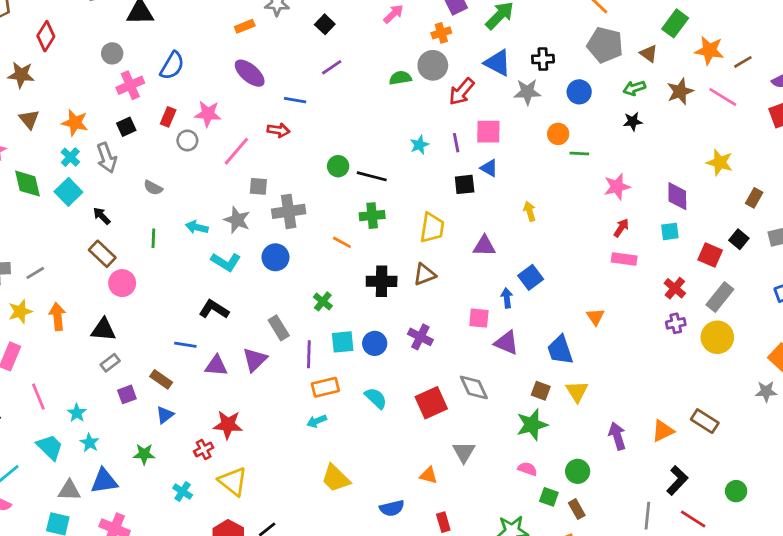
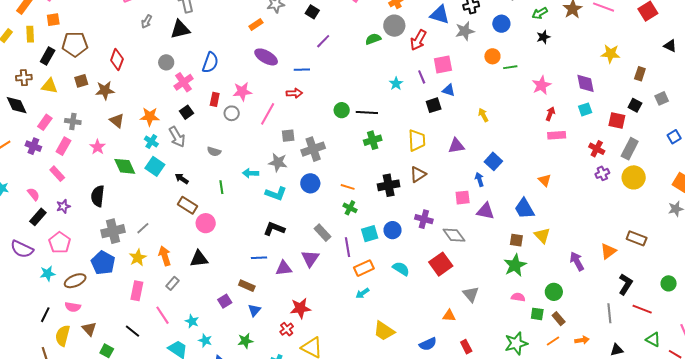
orange line: (342, 242) -> (348, 187), moved
gray rectangle: (110, 363) -> (172, 283), moved
gray diamond: (474, 387) -> (454, 235), moved

